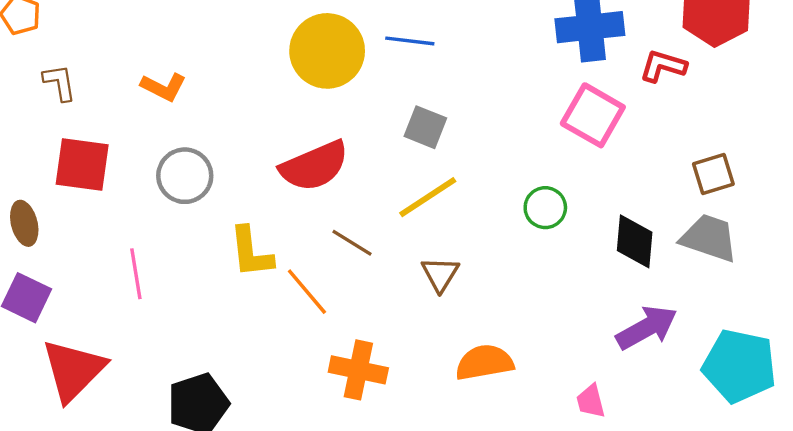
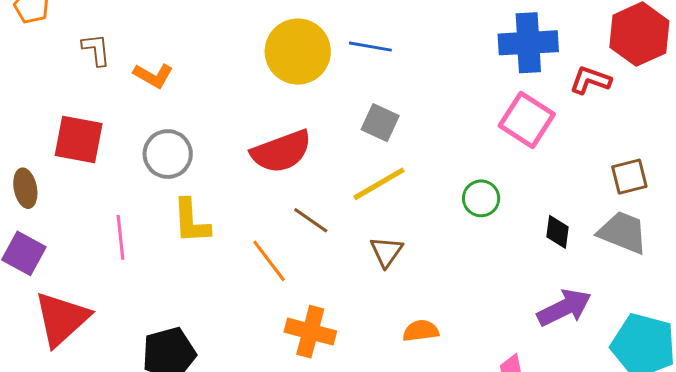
brown L-shape: (60, 83) -> (96, 50), moved
black diamond: (635, 241) -> (558, 232), size x0.7
yellow L-shape: (251, 252) -> (191, 221), moved
orange semicircle: (484, 362) -> (421, 331), size x0.7

